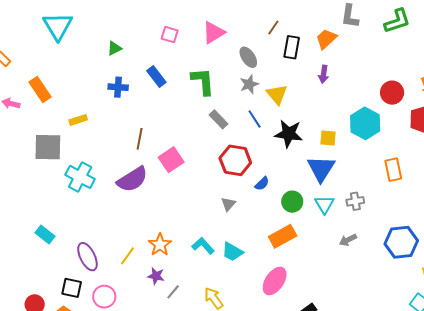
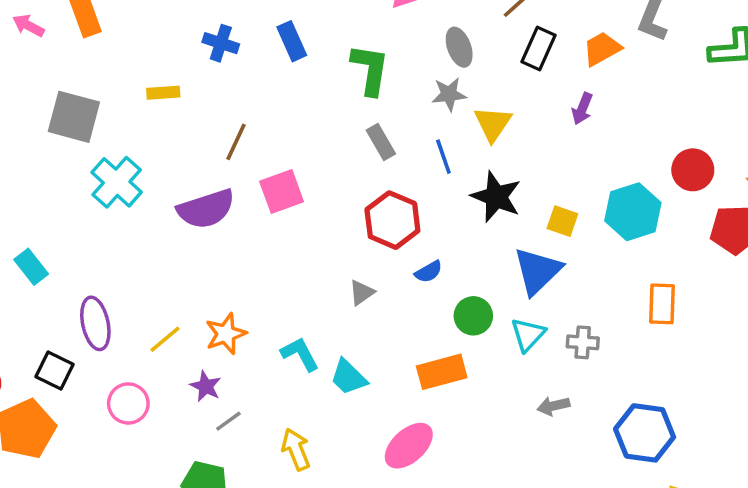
yellow rectangle: (78, 120) -> (163, 93), moved
pink circle: (104, 297) -> (128, 403), moved

